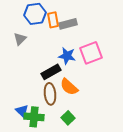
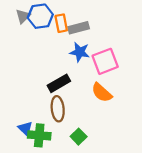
gray triangle: (20, 39) -> (23, 16), moved
blue star: (67, 56) -> (80, 52), moved
orange semicircle: (69, 87) -> (102, 93), moved

